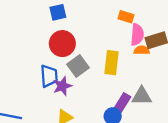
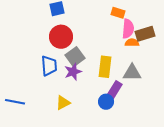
yellow rectangle: (112, 63) -> (105, 67), moved
purple star: (62, 86) -> (73, 72), moved
gray triangle: (142, 96) -> (132, 73), moved

